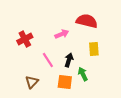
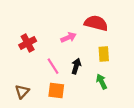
green arrow: (83, 74) -> (102, 82), moved
brown triangle: (32, 82) -> (22, 92), moved
orange square: (65, 82) -> (56, 90), moved

